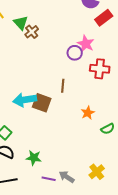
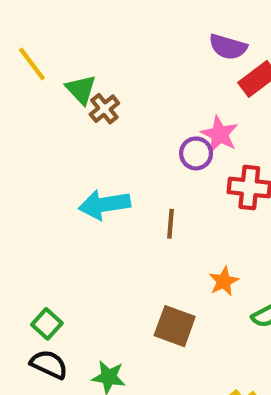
cyan arrow: (25, 100) -> (104, 205), moved
brown square: (42, 103) -> (175, 326), moved

